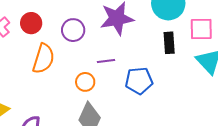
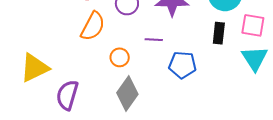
orange circle: (85, 82) -> (120, 57), moved

